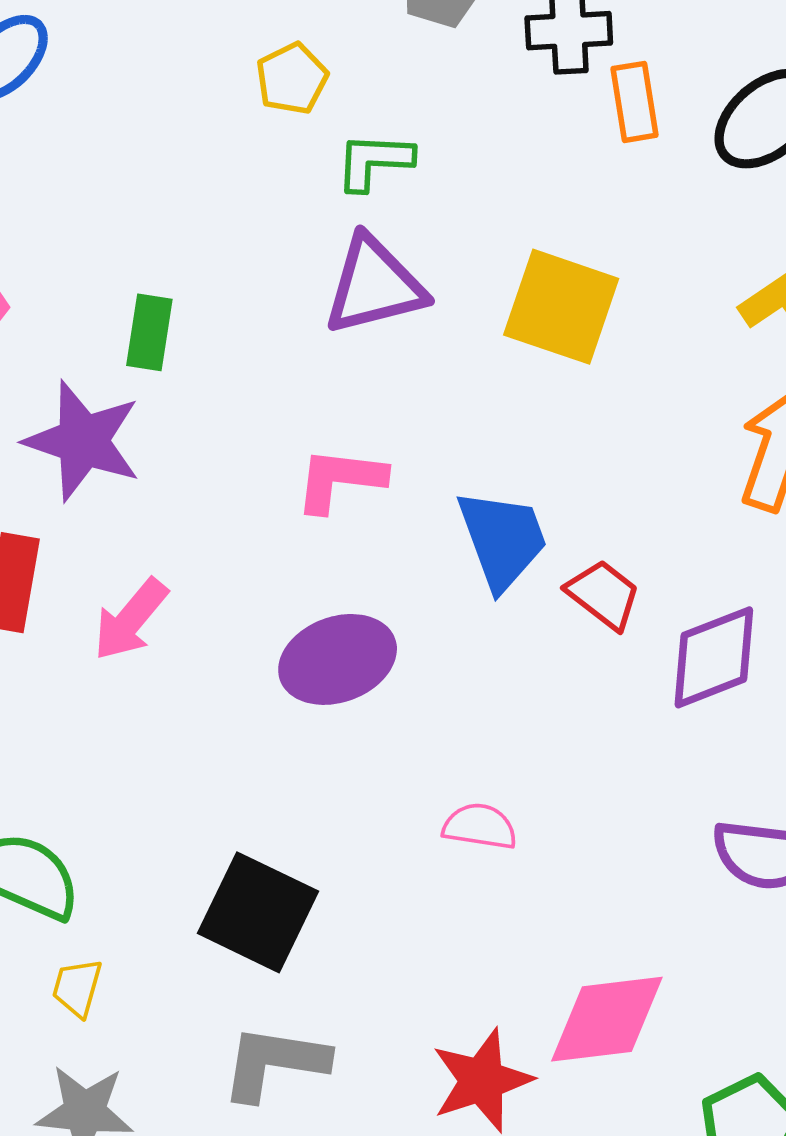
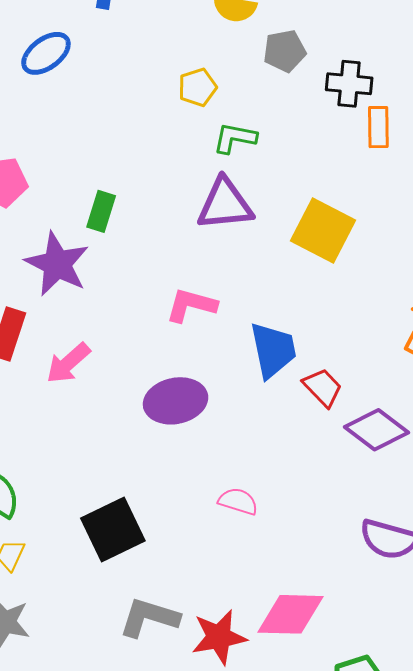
purple diamond: (714, 657) -> (377, 430), turned 50
black square: (258, 912) -> (113, 529), turned 30
gray L-shape: (274, 1063) -> (149, 617), moved

